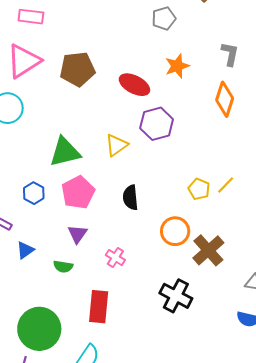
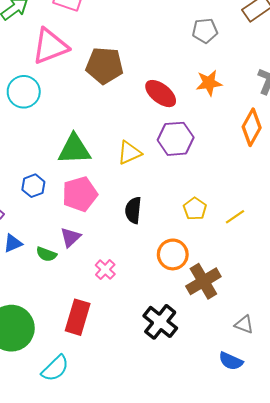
yellow pentagon: (199, 189) -> (195, 209), moved
green semicircle: (63, 267) -> (46, 254), moved

